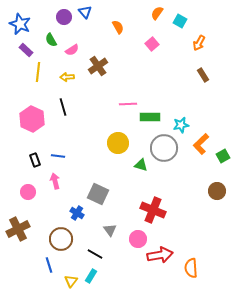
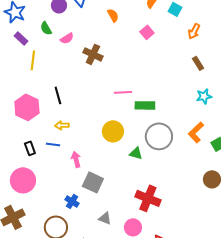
brown cross: (98, 66) -> (93, 54), turned -30
yellow arrow: (67, 77) -> (62, 125), moved
cyan star: (181, 125) -> (204, 96), moved
pink arrow: (55, 181) -> (76, 159), moved
pink circle: (28, 192) -> (23, 180), size x1.6
gray triangle: (110, 230) -> (105, 218), turned -32

